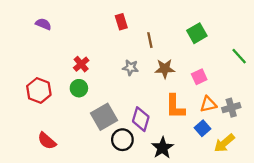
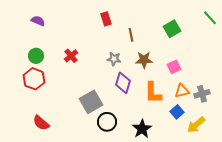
green line: (239, 56) -> (210, 18), moved
green circle: (79, 88) -> (36, 56), moved
purple diamond: (141, 119) -> (123, 83), moved

